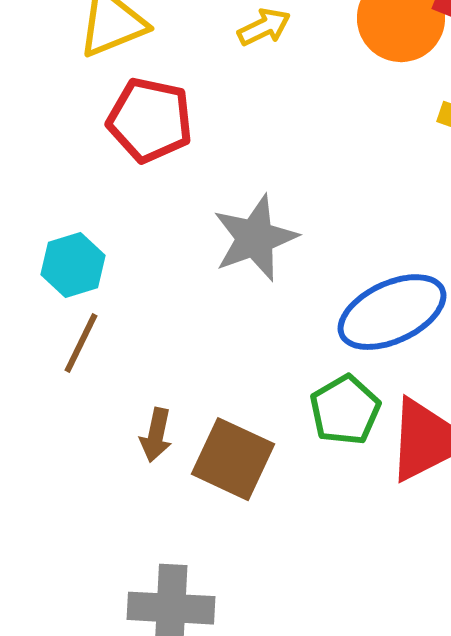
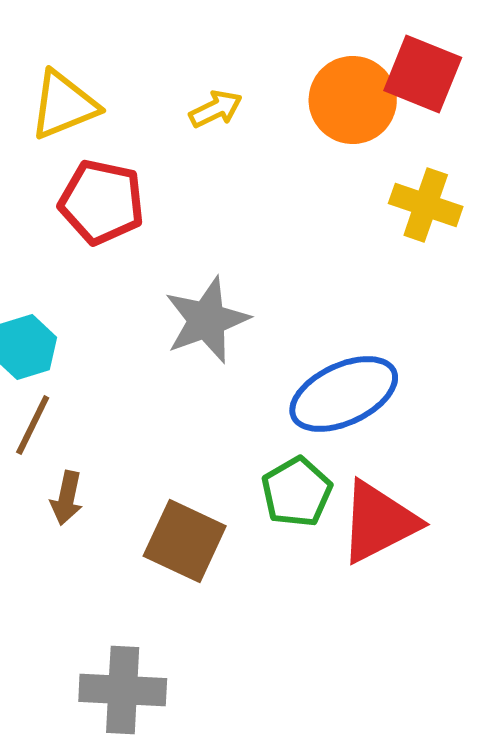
brown arrow: (156, 435) -> (67, 498), moved

